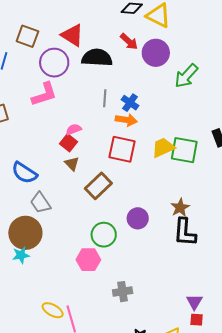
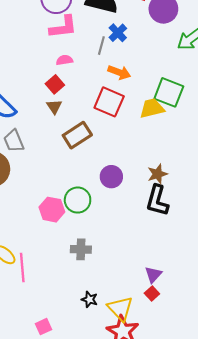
pink L-shape: (44, 94) -> (63, 27), moved
blue cross: (130, 103) -> (118, 33), moved
pink semicircle: (74, 129) -> (64, 60), moved
green square: (184, 150) -> (169, 92), moved
green circle: (104, 235) -> (78, 200), moved
red square: (197, 320) -> (152, 293), turned 32

